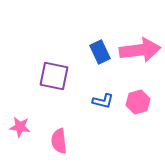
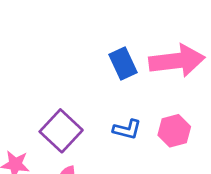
purple square: (54, 76) -> (61, 131), moved, turned 32

